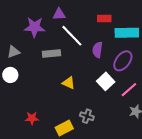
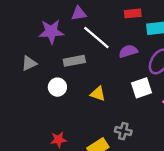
purple semicircle: (97, 50) -> (128, 51), turned 70
white circle: (10, 75) -> (57, 87), moved
white square: (106, 81) -> (141, 88), turned 30

